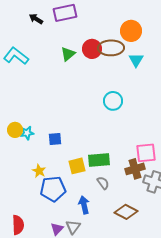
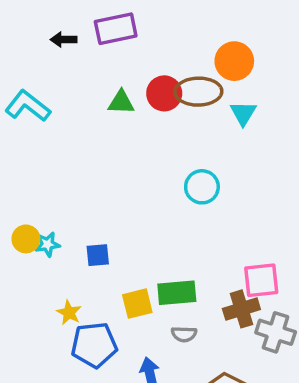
black arrow: (36, 19) -> (64, 40), turned -32
green triangle: (68, 54) -> (121, 102), turned 42
gray semicircle: (103, 183) -> (184, 334), turned 128

